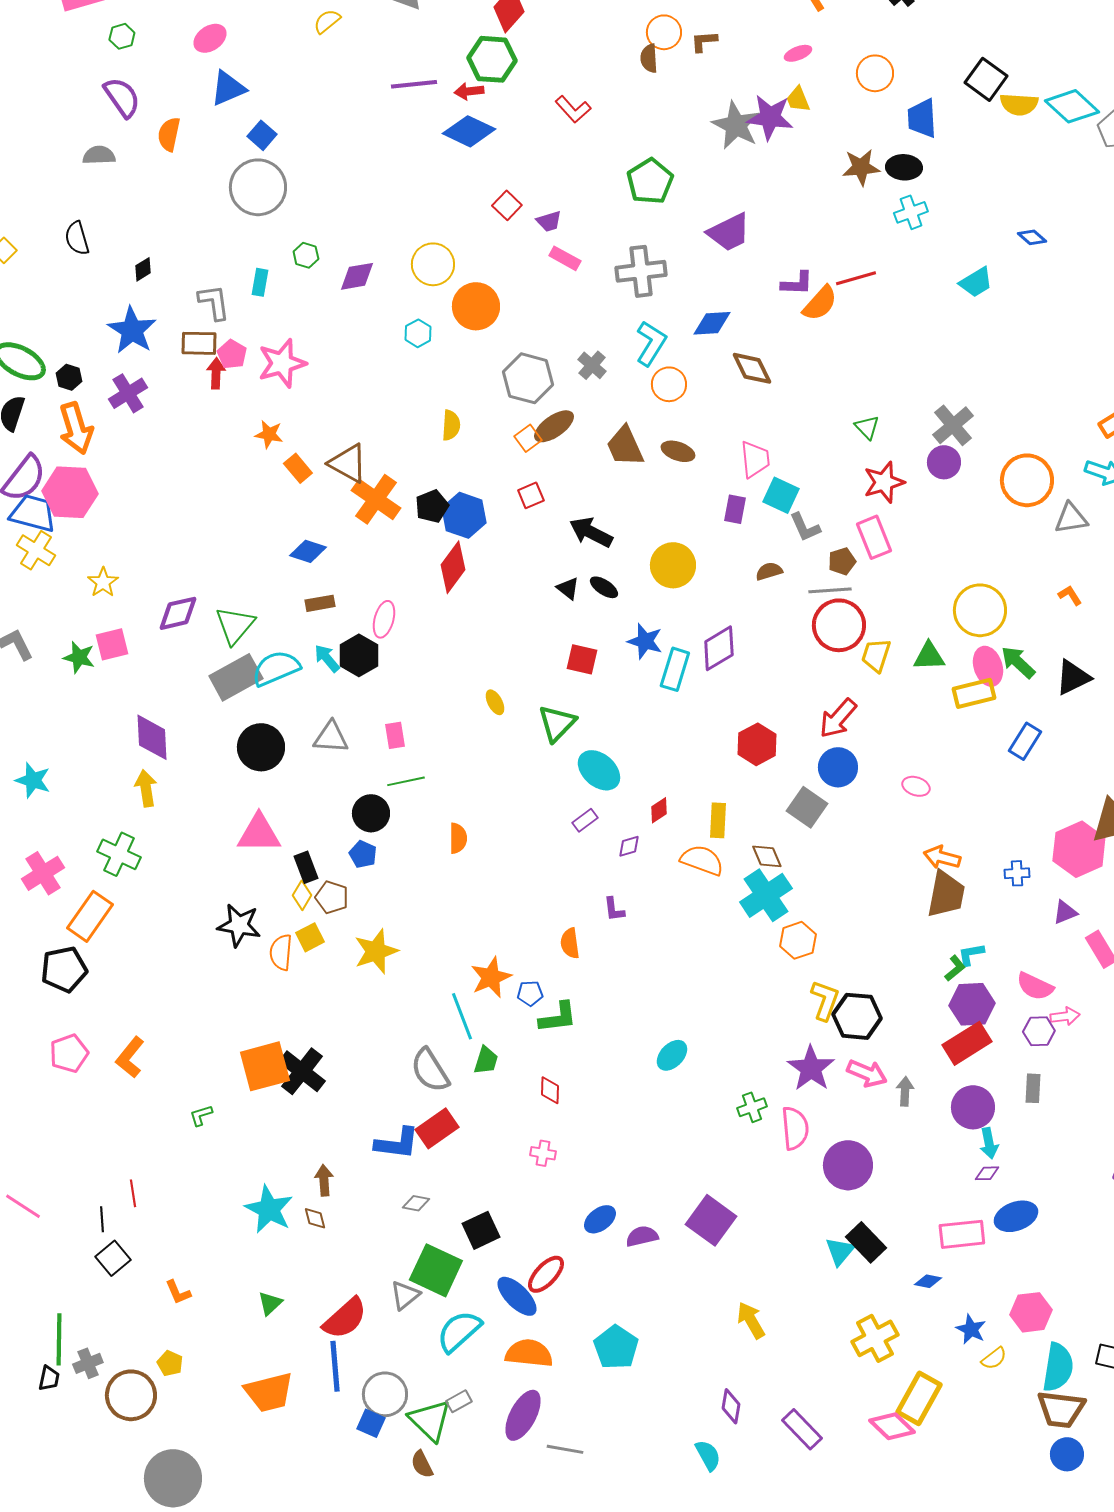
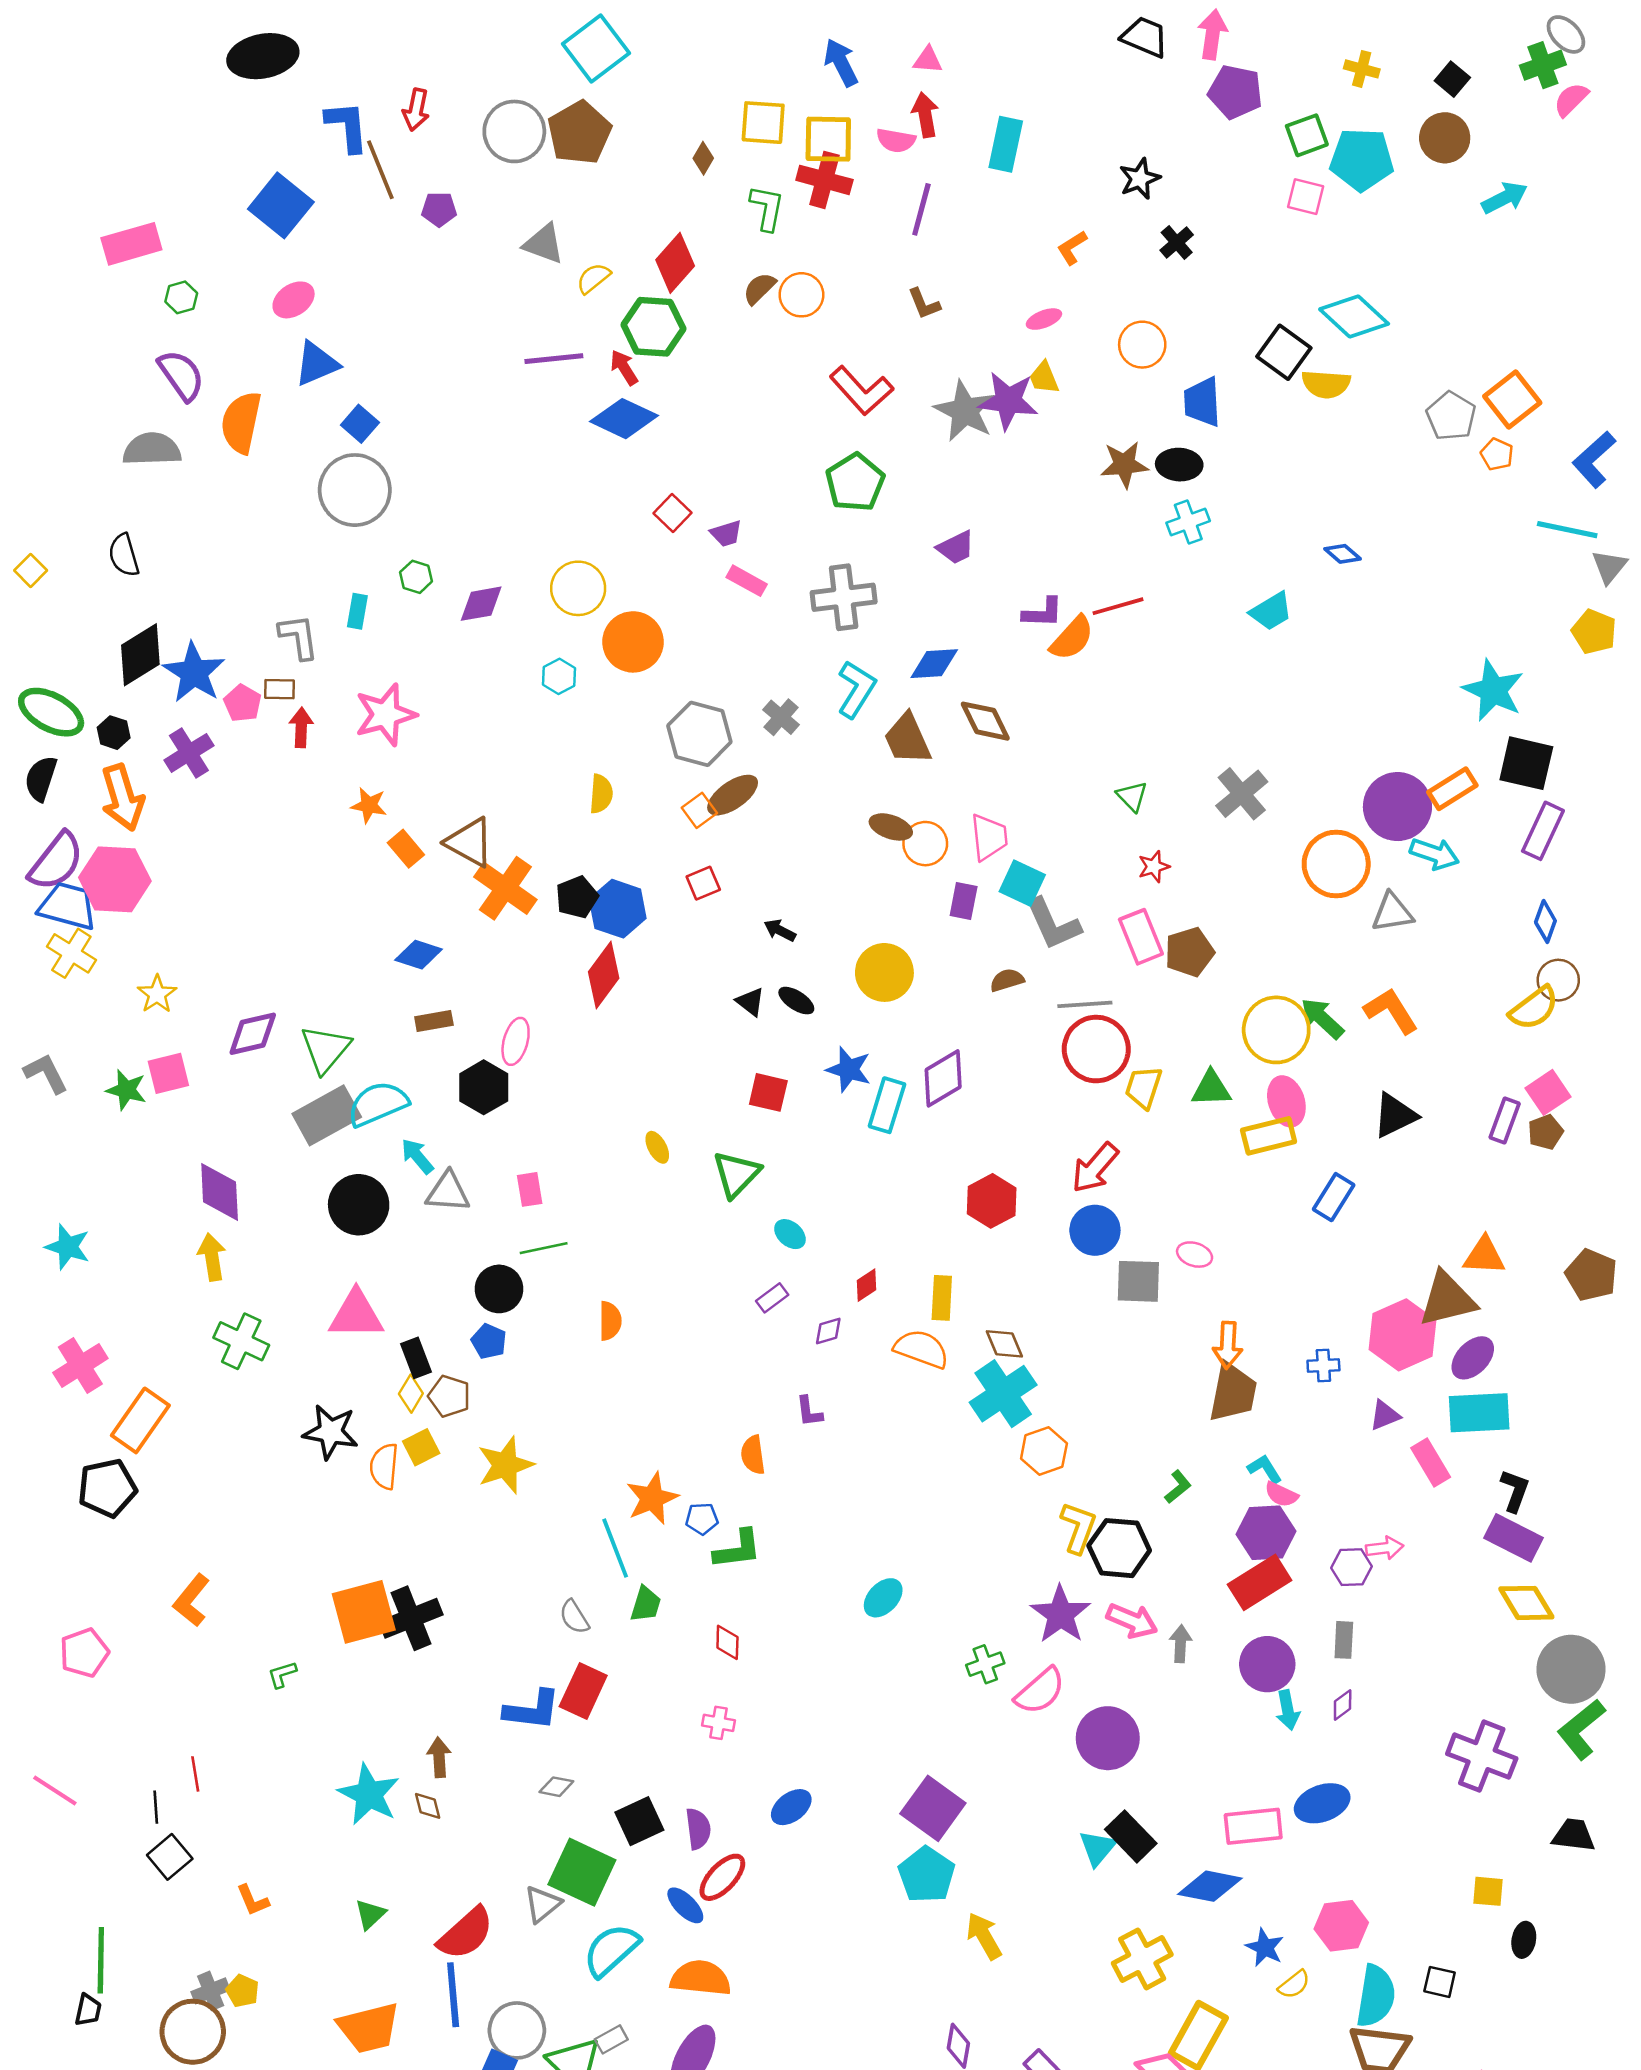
yellow semicircle: (327, 21) -> (593, 278), moved
orange circle: (664, 32) -> (801, 295), moved
brown L-shape: (704, 41) -> (924, 304), turned -108
brown semicircle: (649, 58) -> (759, 288), moved, turned 48
red arrow: (469, 91) -> (624, 368), turned 64
cyan diamond: (1072, 106) -> (1354, 316), moved
red L-shape: (573, 109) -> (861, 391), moved, size x1.4
orange semicircle: (169, 134) -> (241, 422), size x1.4
gray semicircle: (99, 155) -> (152, 449), size x1.4
purple trapezoid: (729, 232) -> (956, 547), size x0.7
black diamond: (143, 269) -> (140, 655), moved, size x2.0
brown rectangle: (199, 343) -> (279, 689), size x0.7
pink pentagon: (232, 354) -> (242, 703), moved
orange circle: (669, 384) -> (925, 844), moved
brown trapezoid: (625, 446) -> (907, 739), moved
purple circle: (944, 462) -> (1397, 807), moved, size x1.6
red star: (884, 482) -> (1154, 867), size x0.6
gray L-shape: (805, 527) -> (1053, 924), size x1.4
black arrow: (591, 532) -> (780, 930), size x0.6
brown pentagon: (842, 561) -> (1189, 952), moved, size x1.4
orange L-shape: (1070, 595) -> (1391, 1011), size x1.8
cyan arrow: (327, 658) -> (417, 1156), moved
green arrow: (1018, 662) -> (1322, 1018), moved
cyan ellipse: (599, 770) -> (790, 1234), size x0.6
gray square: (807, 807) -> (1138, 1281), moved, turned -33
green cross: (119, 854) -> (241, 1341), moved
orange arrow: (942, 857) -> (1228, 1345), turned -102
cyan L-shape: (971, 954) -> (1265, 1469), turned 68
green L-shape: (955, 968) -> (1178, 1487), moved
pink semicircle: (1035, 986) -> (1281, 1494), moved, size x0.7
pink pentagon: (69, 1053) -> (84, 1653), moved
gray semicircle: (430, 1070) -> (574, 1617), size x0.6
black cross: (302, 1071) -> (411, 1618), turned 30
red rectangle: (437, 1128) -> (583, 1691), turned -30
pink semicircle: (795, 1128) -> (1040, 1691), turned 54
purple diamond: (987, 1173) -> (1343, 1705), moved, turned -35
purple semicircle: (642, 1236) -> (698, 1829), moved, turned 96
blue diamond: (928, 1281) -> (1210, 1886), size x1.8
blue ellipse: (517, 1296) -> (685, 1905), size x0.7
cyan pentagon: (616, 1347) -> (927, 1875), moved
gray cross: (88, 1363) -> (211, 1991), moved

